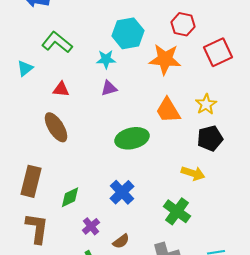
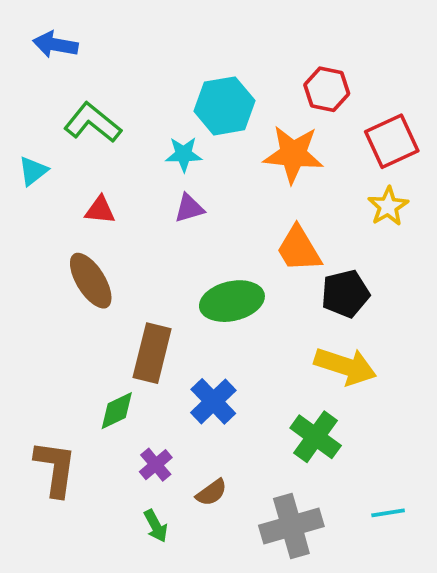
yellow star: (206, 104) -> (388, 206), moved
black pentagon: (210, 138) -> (345, 294), moved
yellow arrow: (193, 173) -> (345, 366), size x1.4
brown rectangle: (31, 181) -> (152, 353), moved

